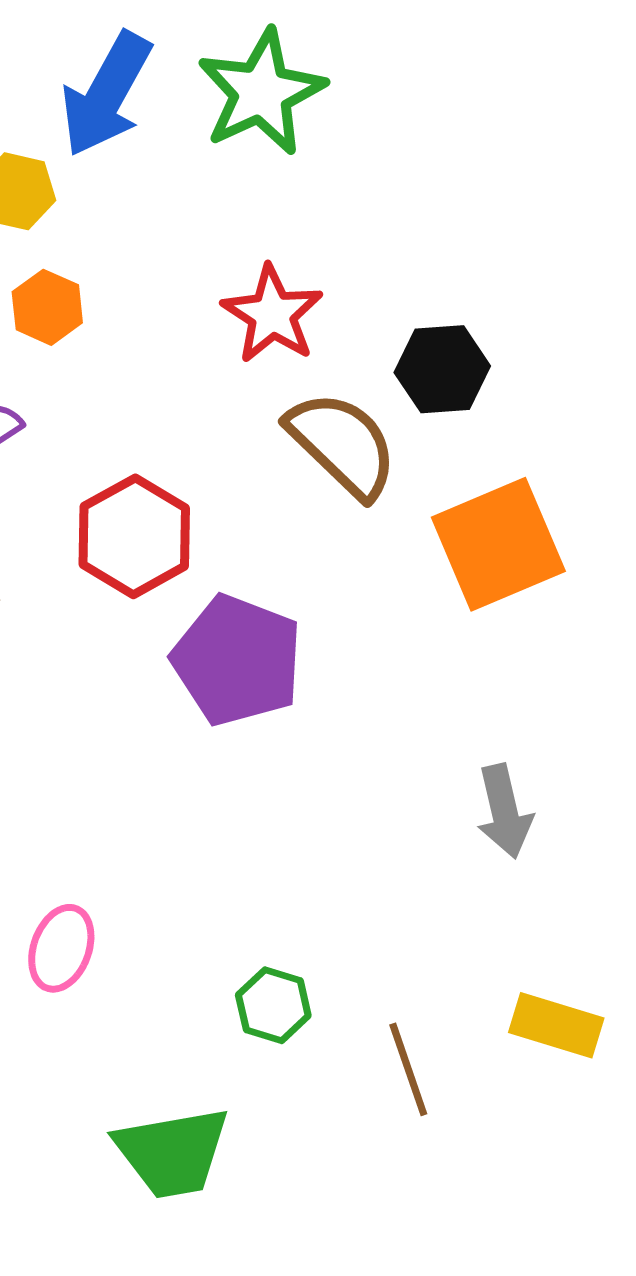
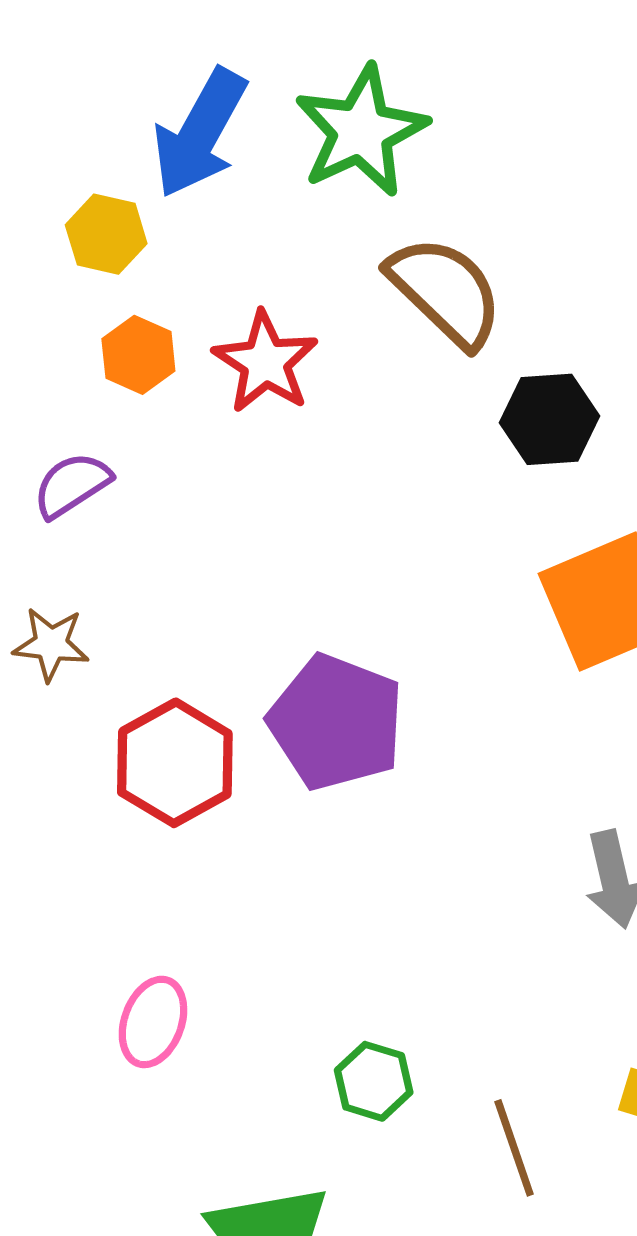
red star: (272, 314) -> (265, 362), moved
brown semicircle: (342, 444) -> (445, 291), moved
red hexagon: (134, 536) -> (175, 763), moved

